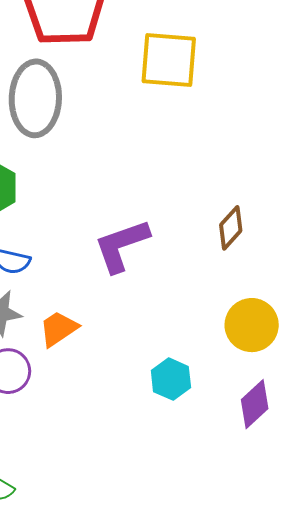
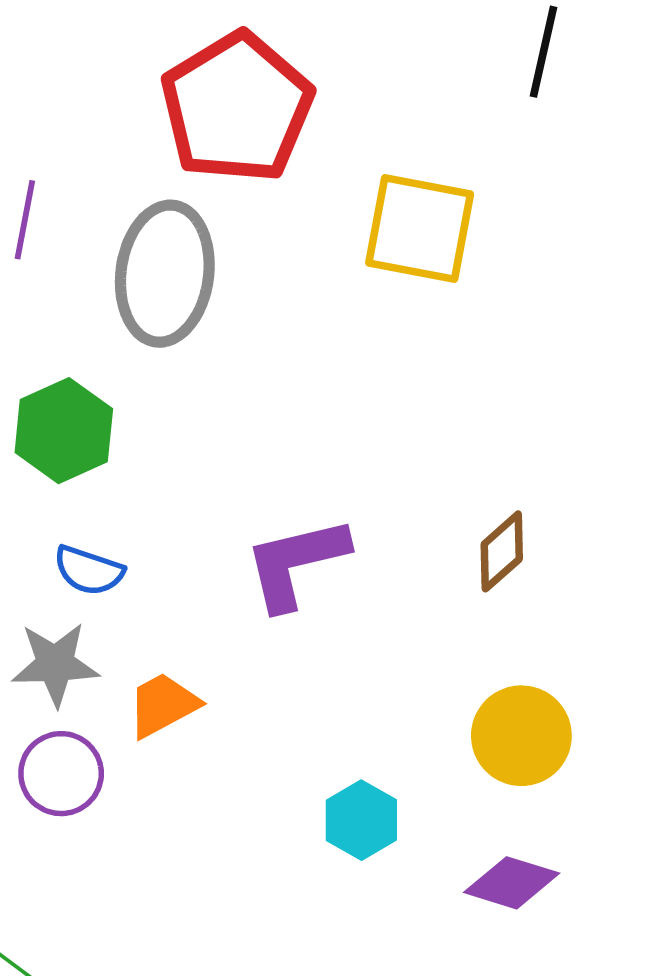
purple diamond: (255, 404) -> (512, 883), turned 54

